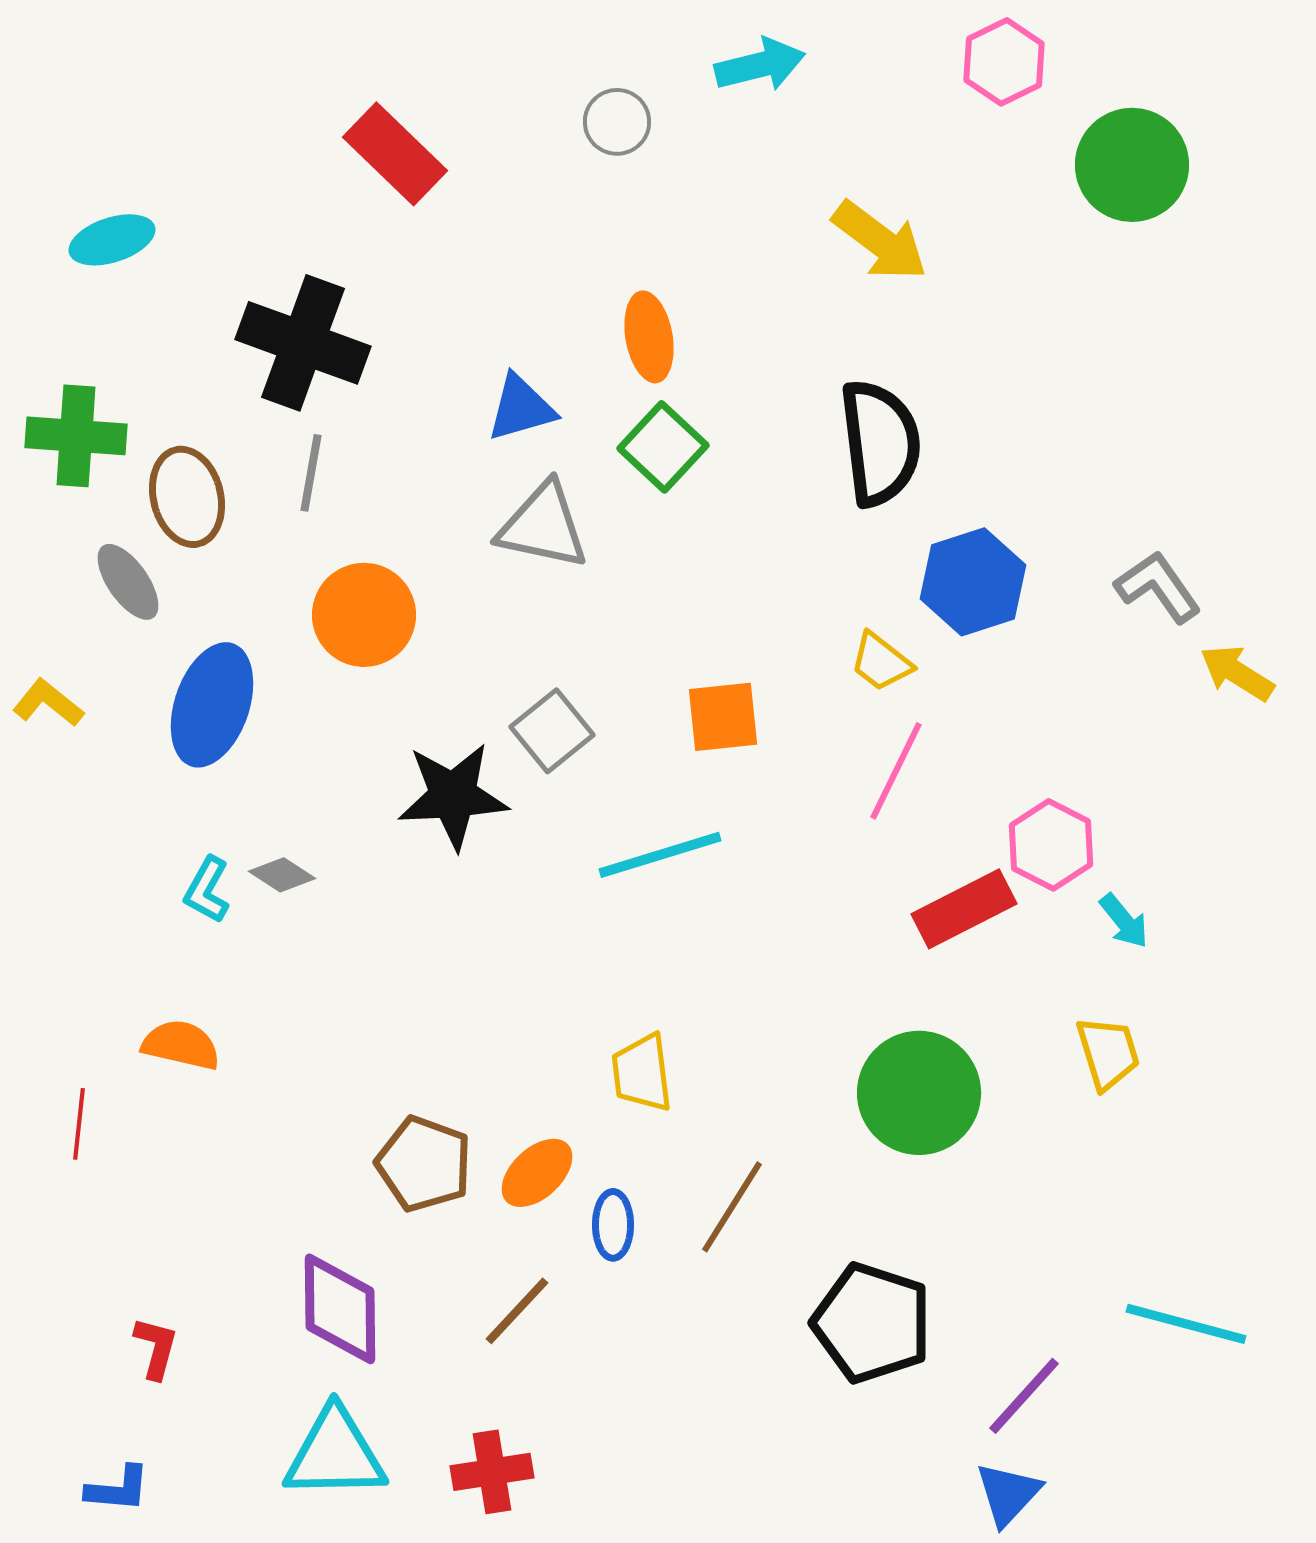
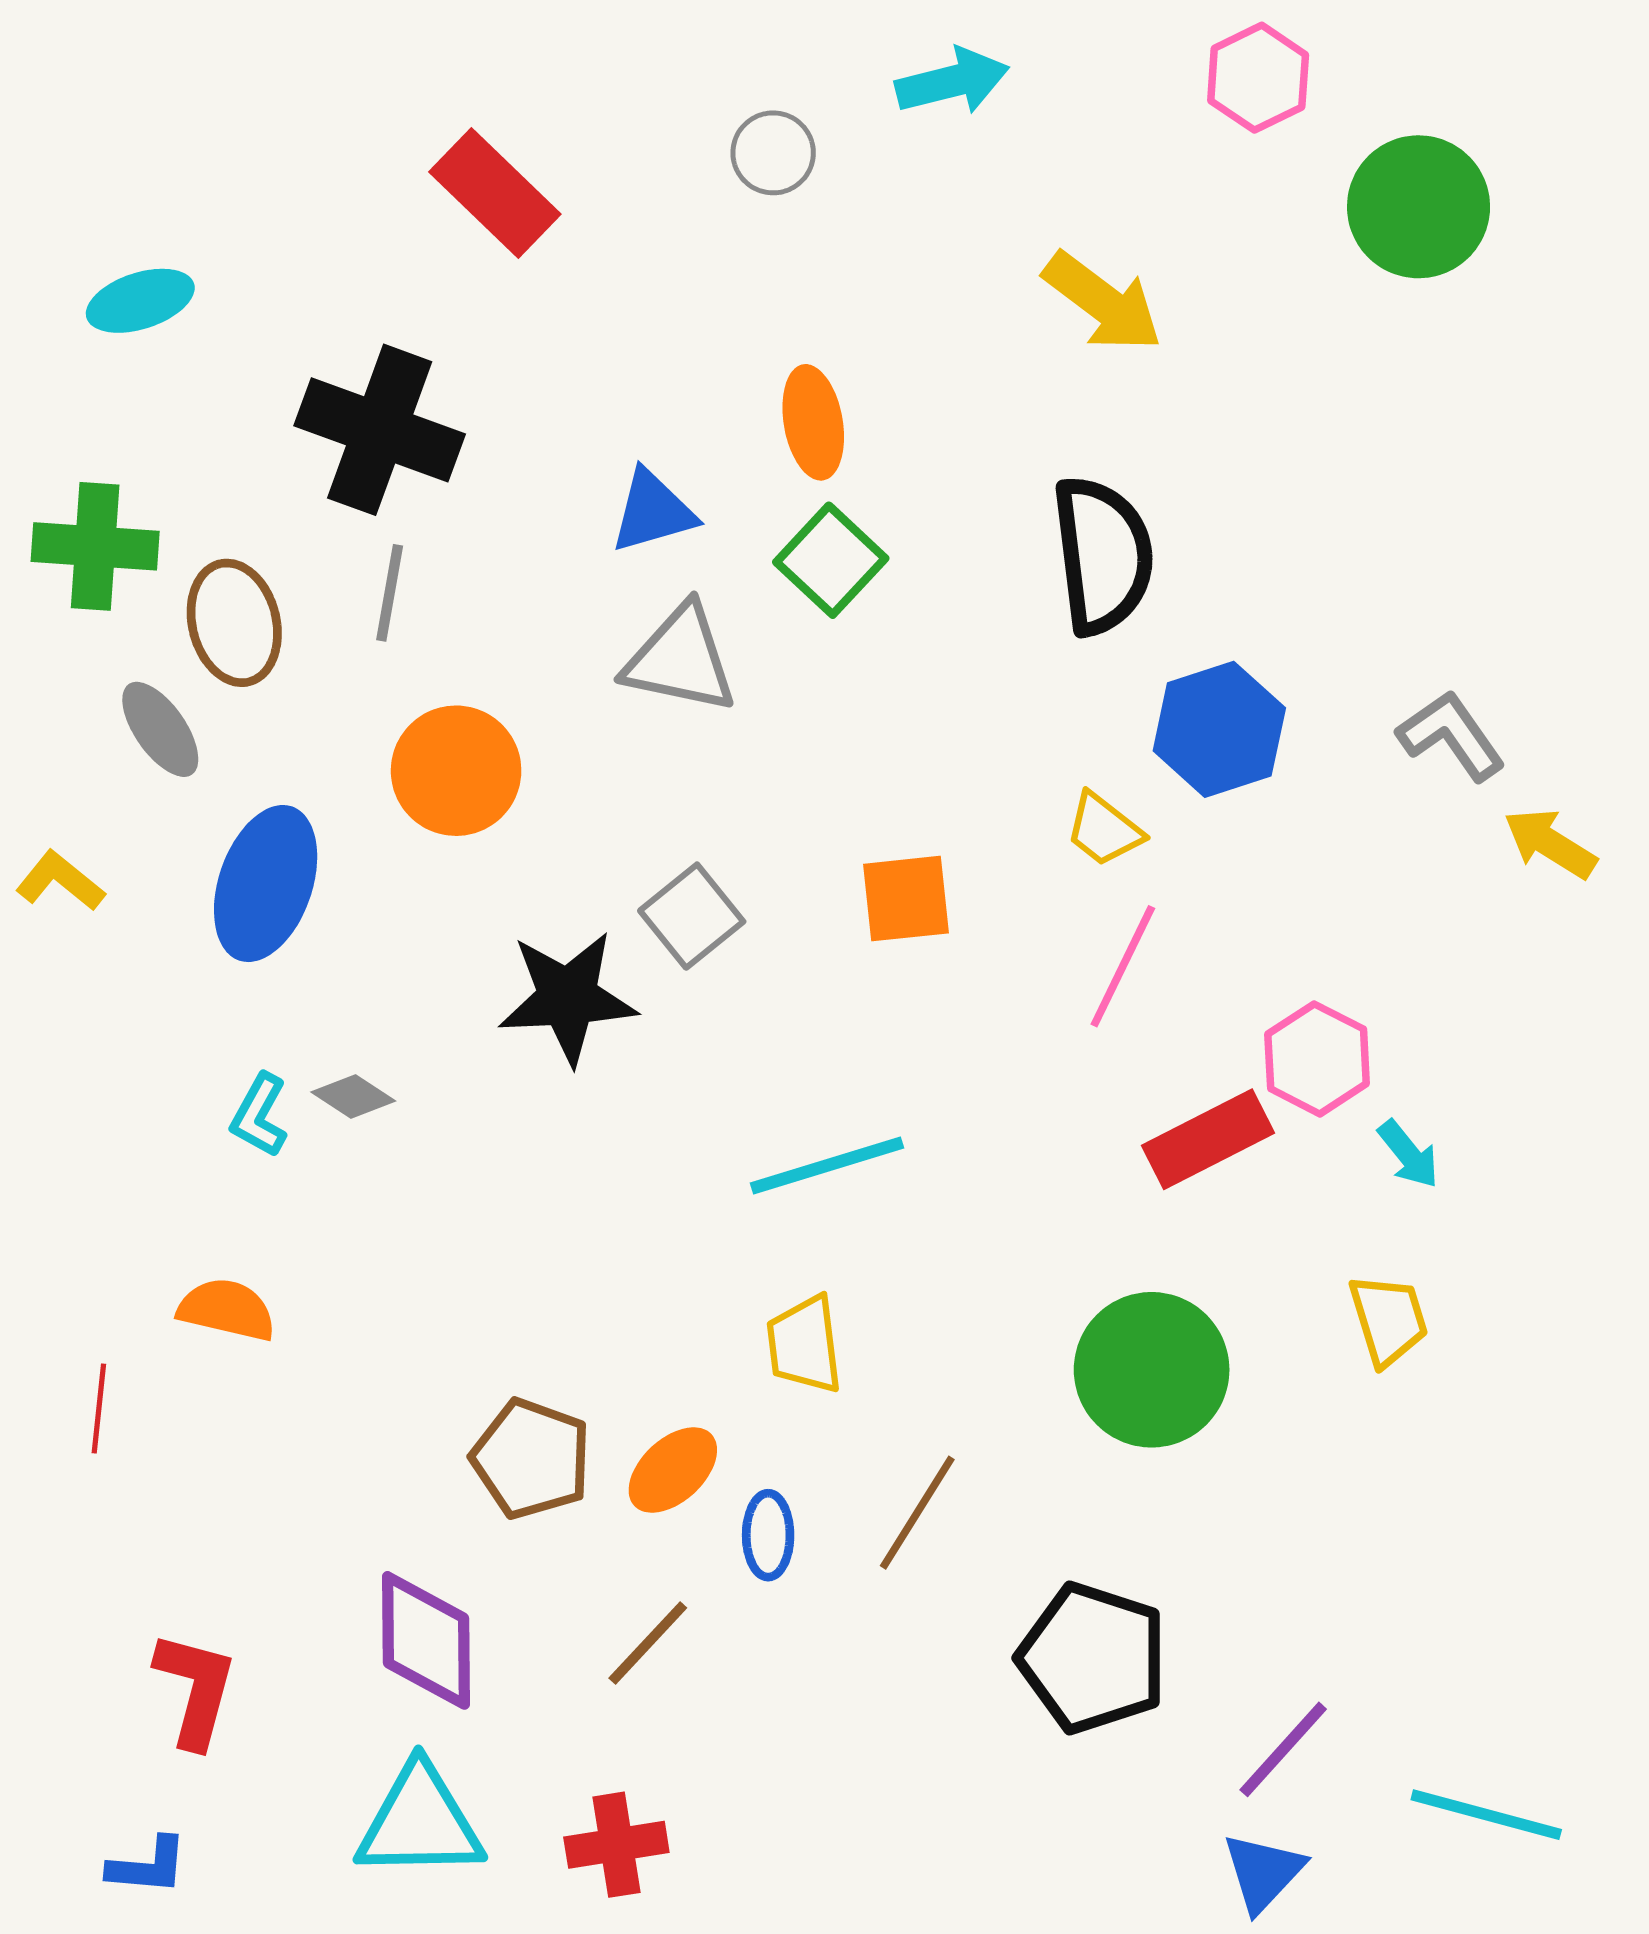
cyan line: (660, 855) -> (827, 1165), moved
cyan line: (1186, 1324) -> (1486, 1815), moved
red L-shape: (156, 1348) -> (195, 1689), size x1.5

